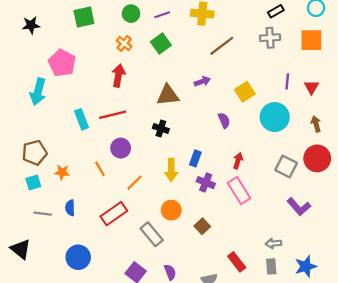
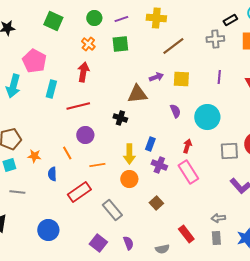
black rectangle: (276, 11) -> (230, 20), moved
green square: (84, 17) -> (53, 21), turned 36
green square: (161, 43) -> (120, 44), turned 30
purple line: (287, 81) -> (219, 77), moved
yellow square: (245, 92) -> (181, 79), moved, turned 36
brown triangle: (168, 95) -> (137, 94), moved
cyan circle: (275, 117) -> (207, 117), moved
cyan rectangle: (82, 119) -> (51, 89), moved, turned 36
gray square: (286, 166) -> (229, 151), turned -30
orange line: (134, 183) -> (97, 165), turned 35
blue semicircle: (70, 208) -> (52, 174), moved
orange circle: (171, 210) -> (129, 179), moved

